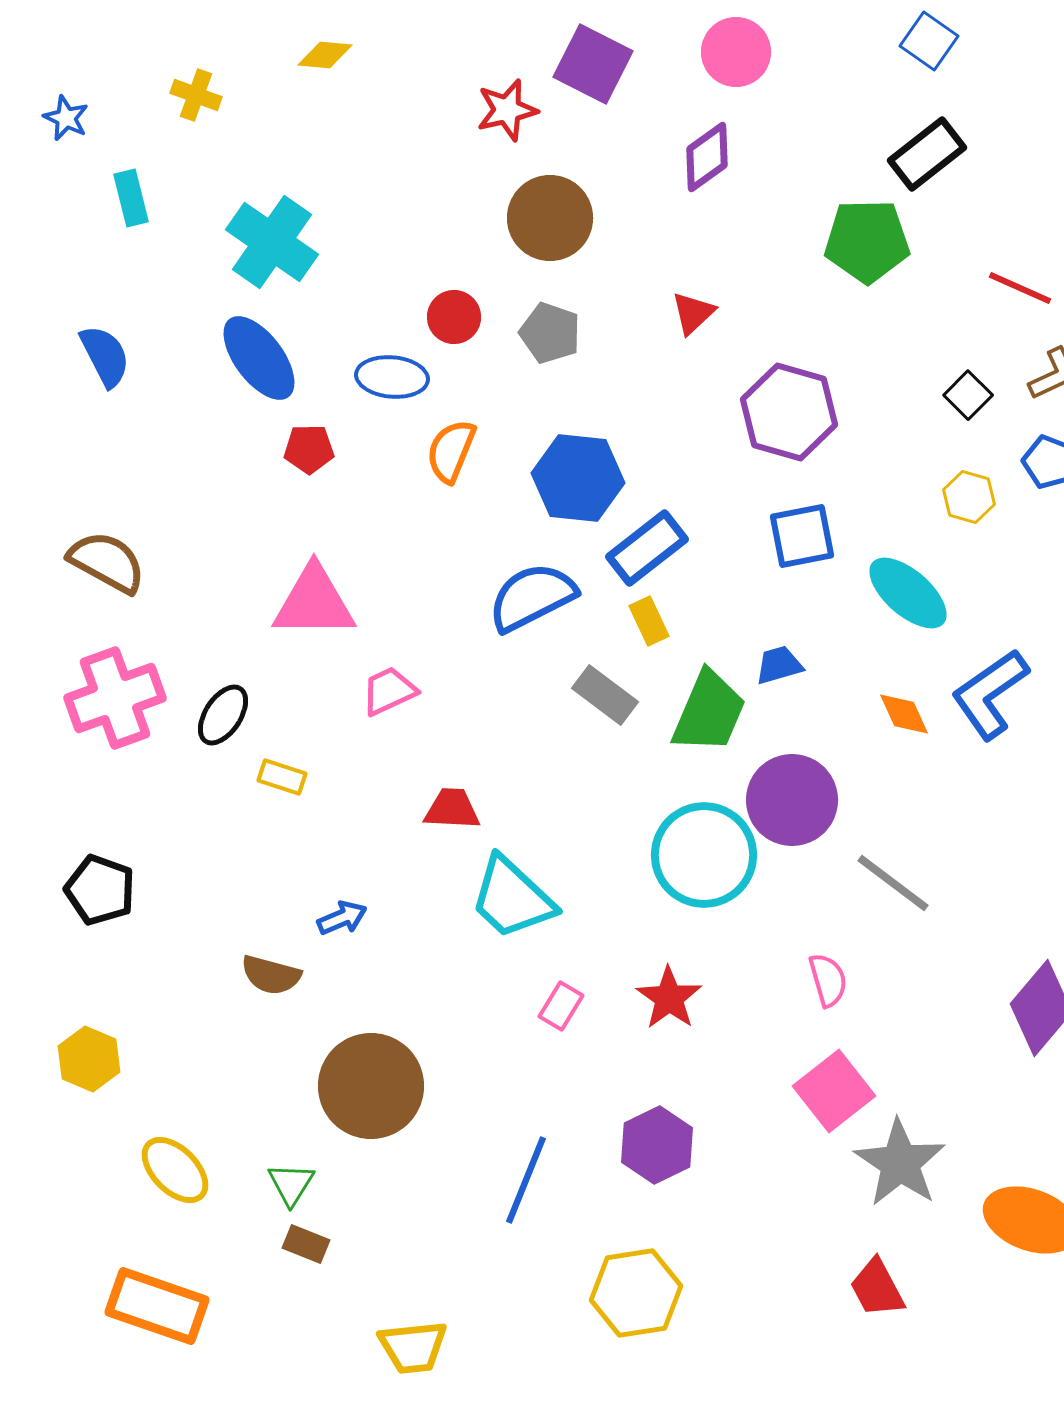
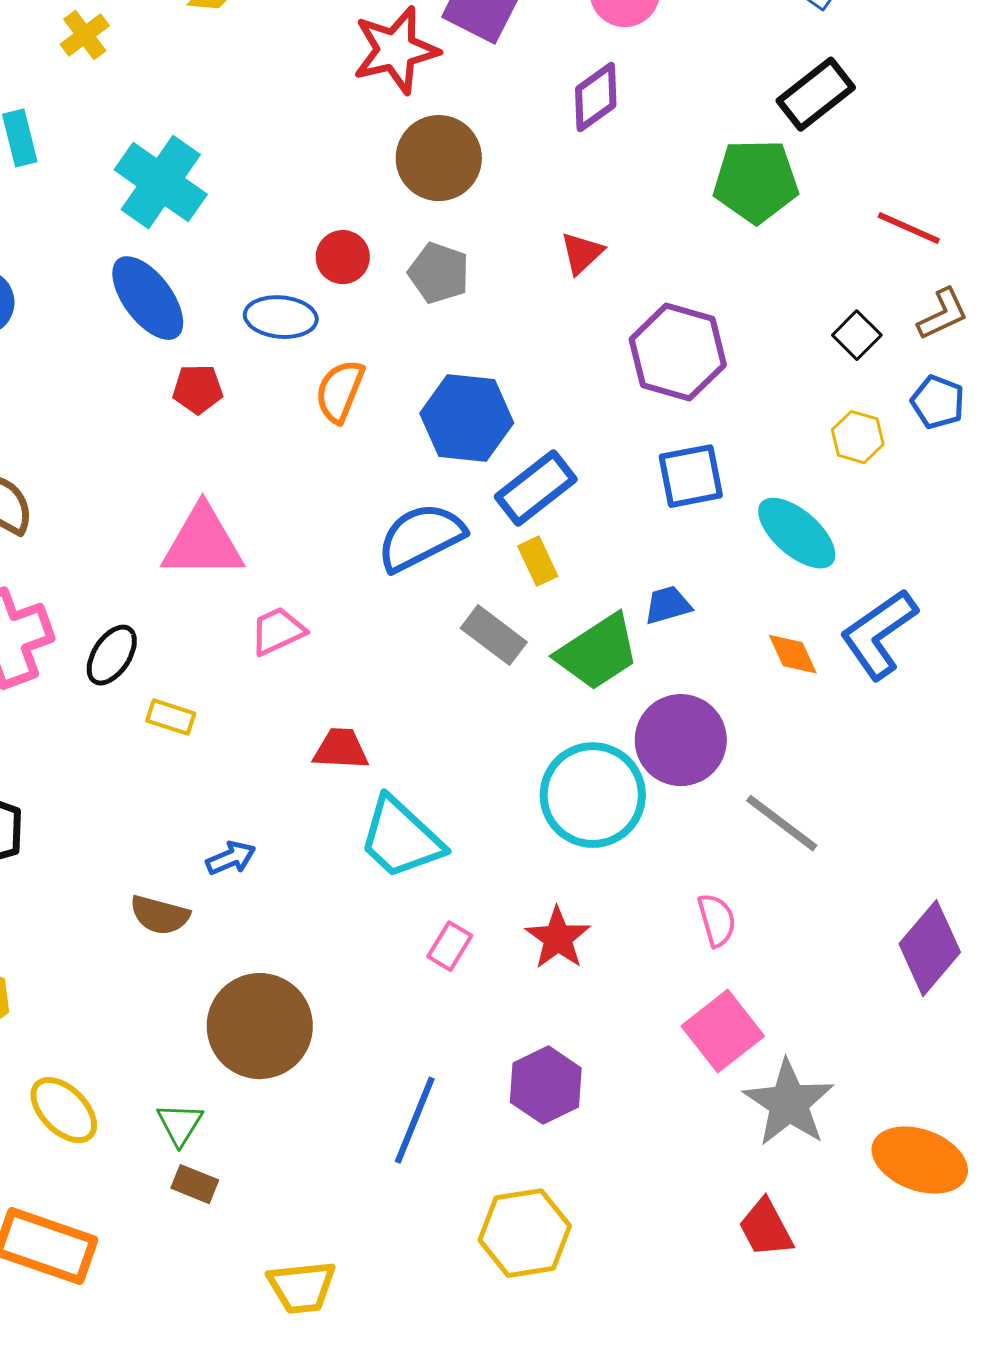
yellow cross: (196, 95) -> (85, 35), turned 33
red star: (507, 110) -> (396, 50), size x1.4
green trapezoid: (709, 712) -> (598, 652), turned 34

